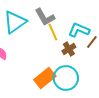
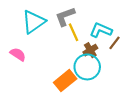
gray L-shape: (45, 17) -> (65, 17), turned 100
cyan circle: (66, 78) -> (87, 67), moved

